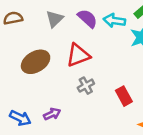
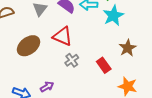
red triangle: (78, 55) -> (63, 36), turned 50

